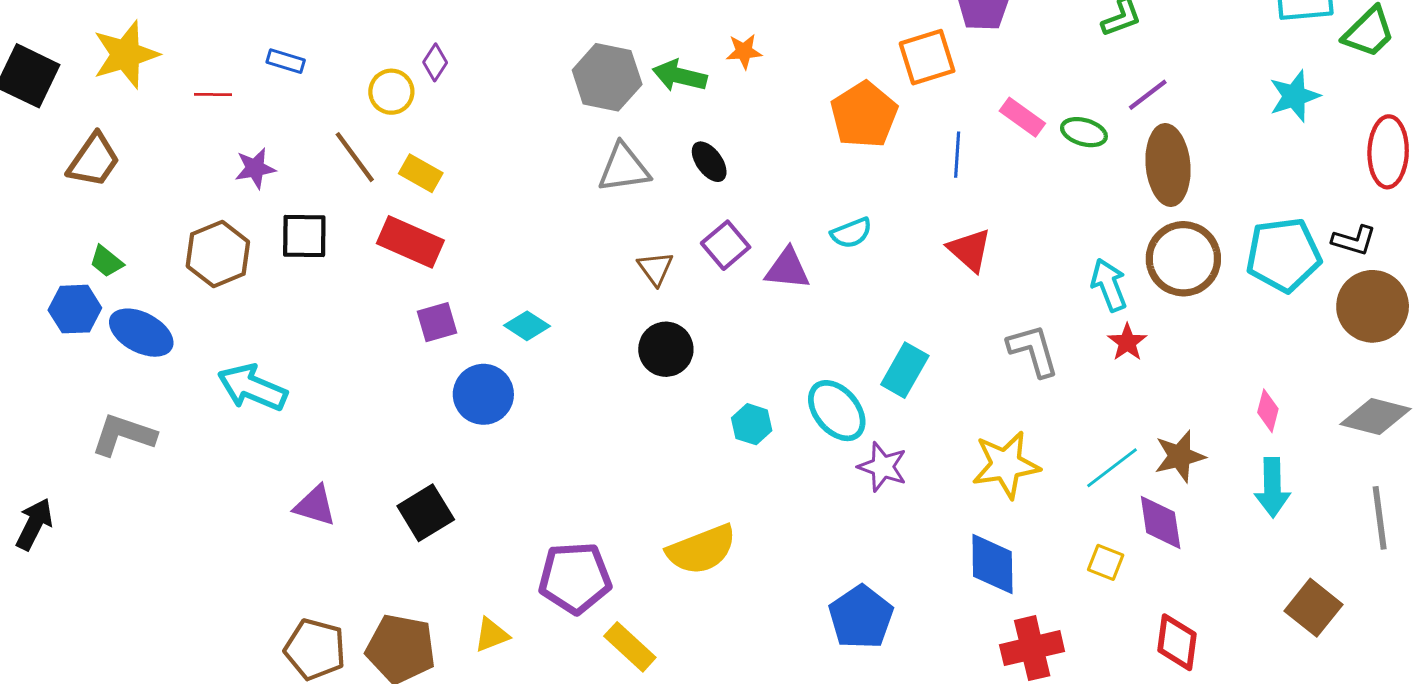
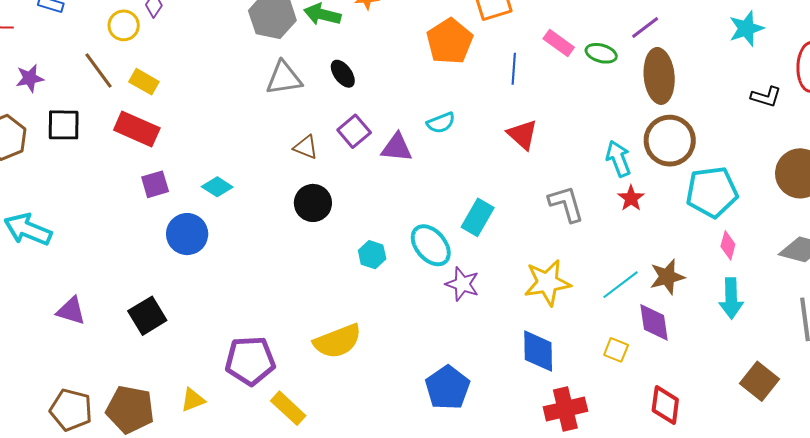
black L-shape: (1354, 240) -> (766, 97), moved
cyan pentagon: (1283, 255) -> (712, 192), moved
brown triangle: (655, 268) -> (306, 147), turned -32

